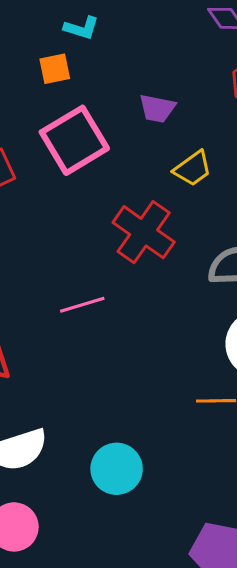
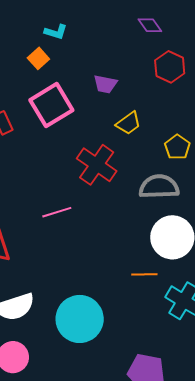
orange square: (55, 69) -> (38, 58), turned -30
cyan circle: (117, 469) -> (80, 319), size x1.4

